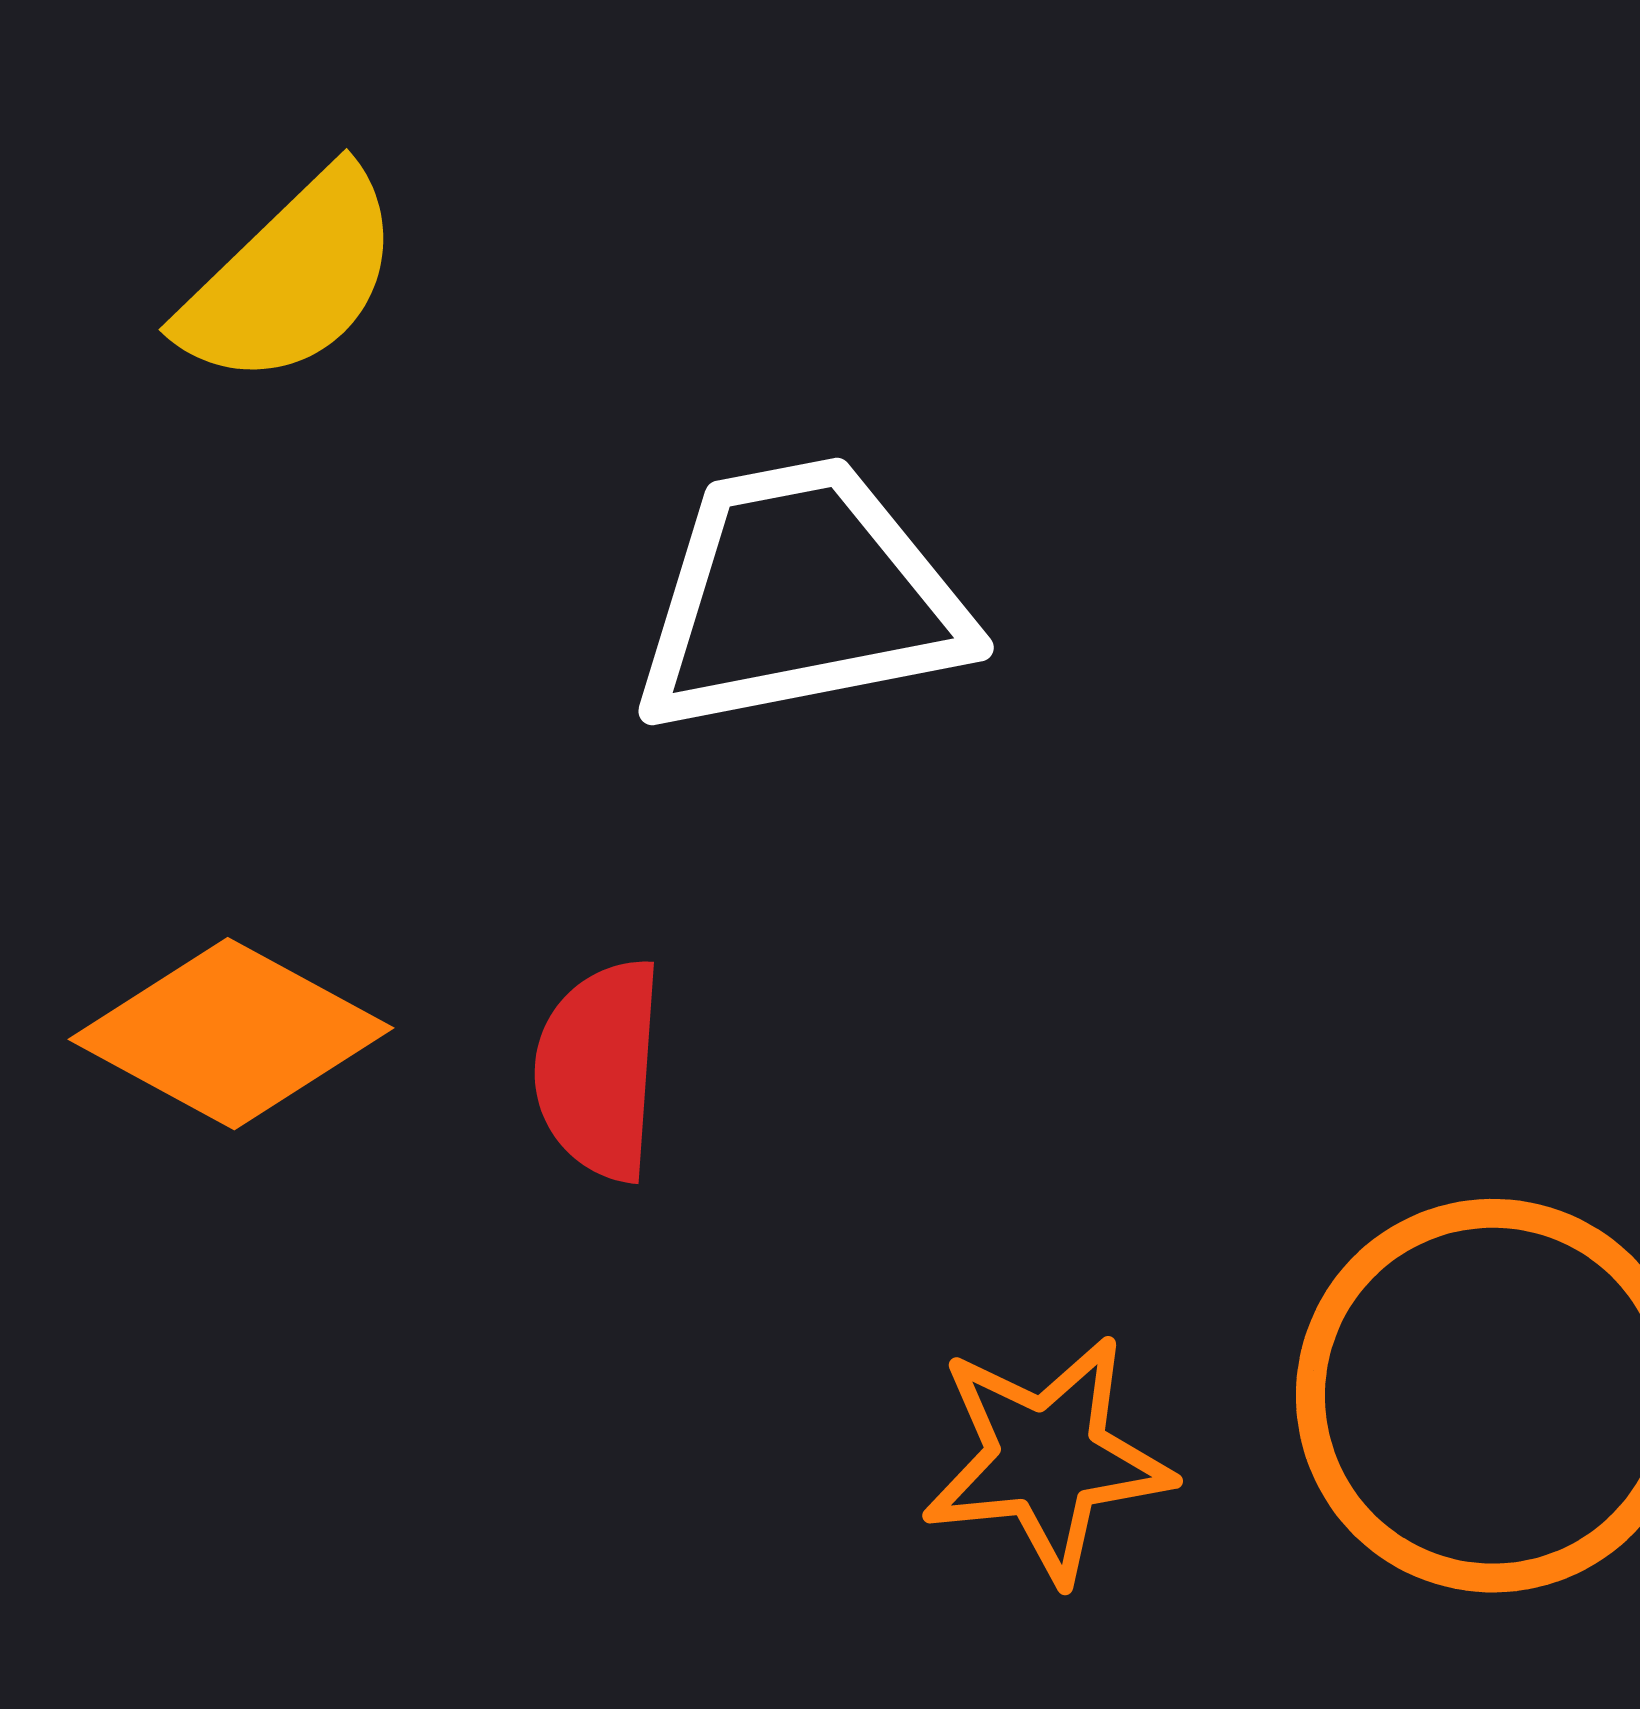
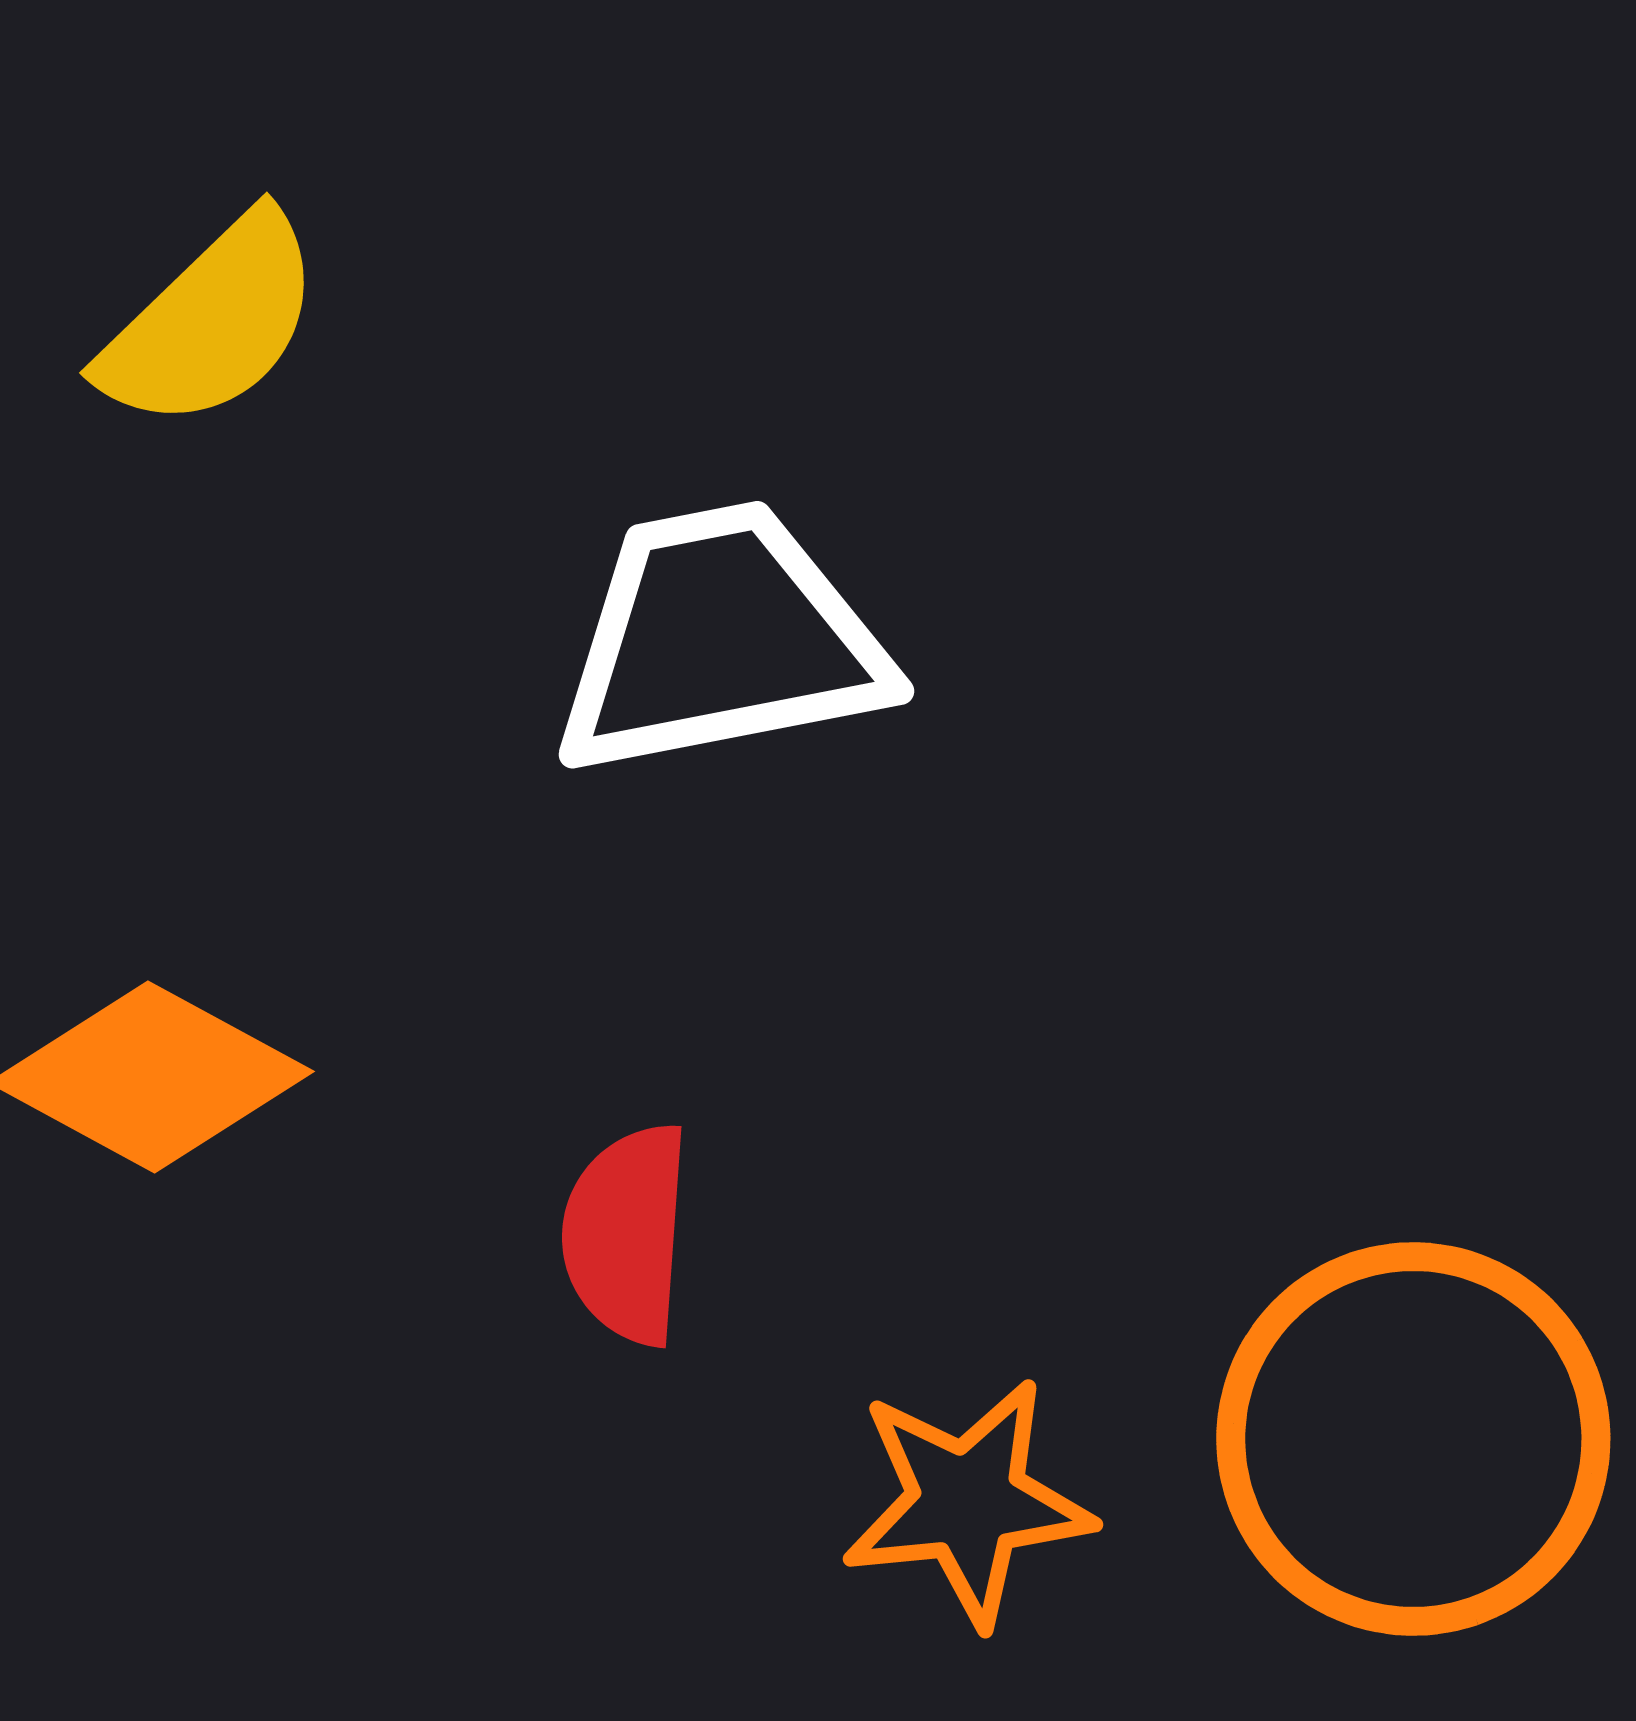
red semicircle: (599, 1070) -> (626, 1234), moved

